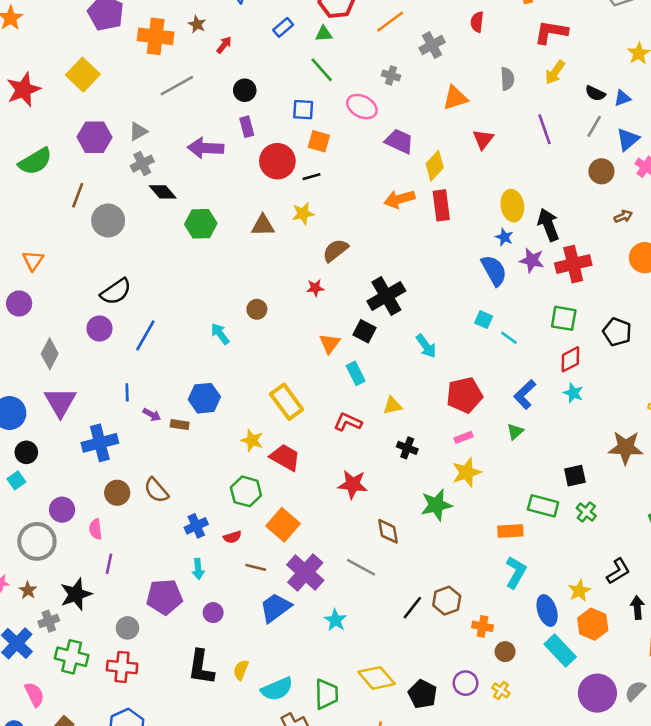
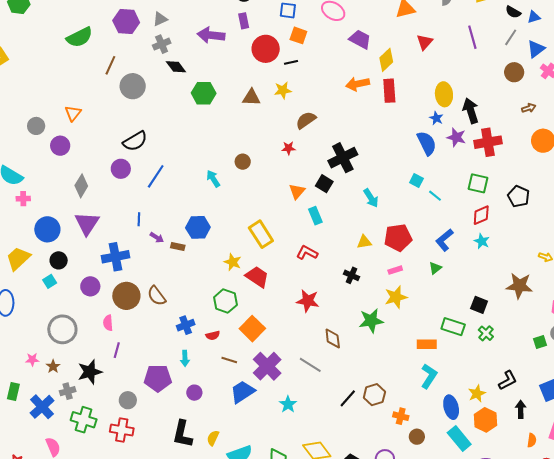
yellow triangle: (392, 406) -> (364, 242), moved
black square: (575, 476) -> (479, 305), turned 30
brown circle: (117, 493) -> (126, 296), size x1.4
purple circle: (62, 510) -> (90, 286), moved

